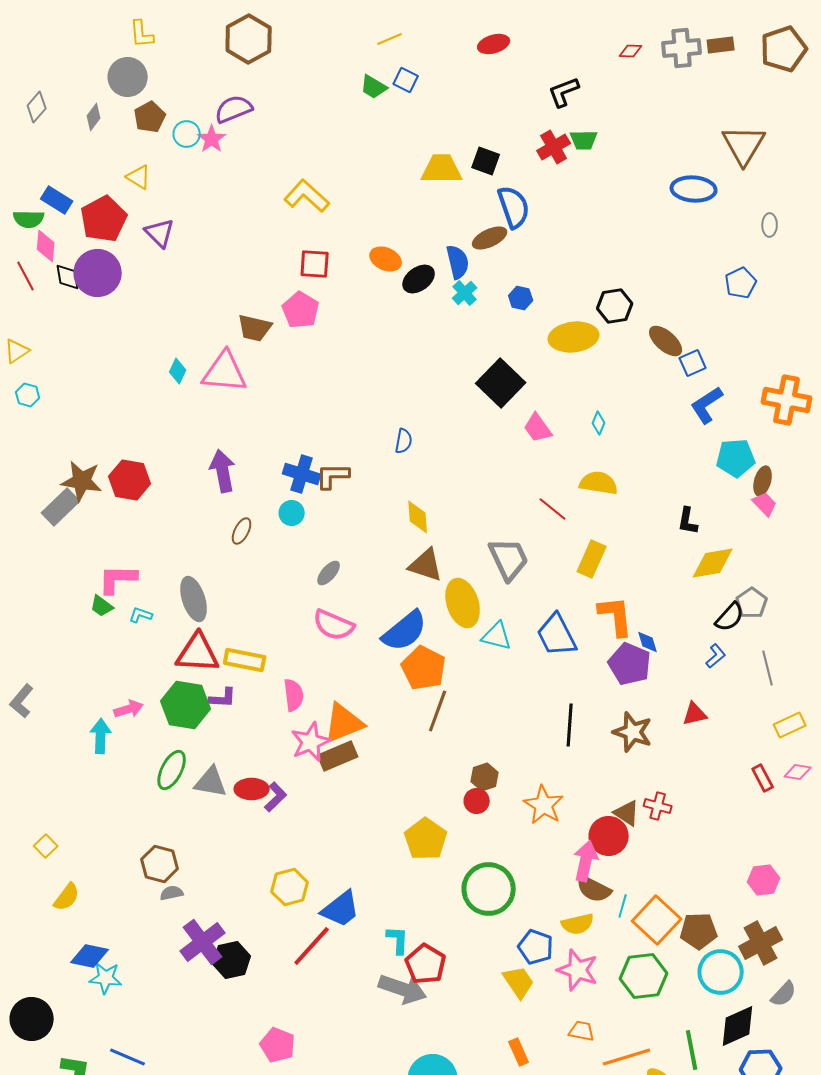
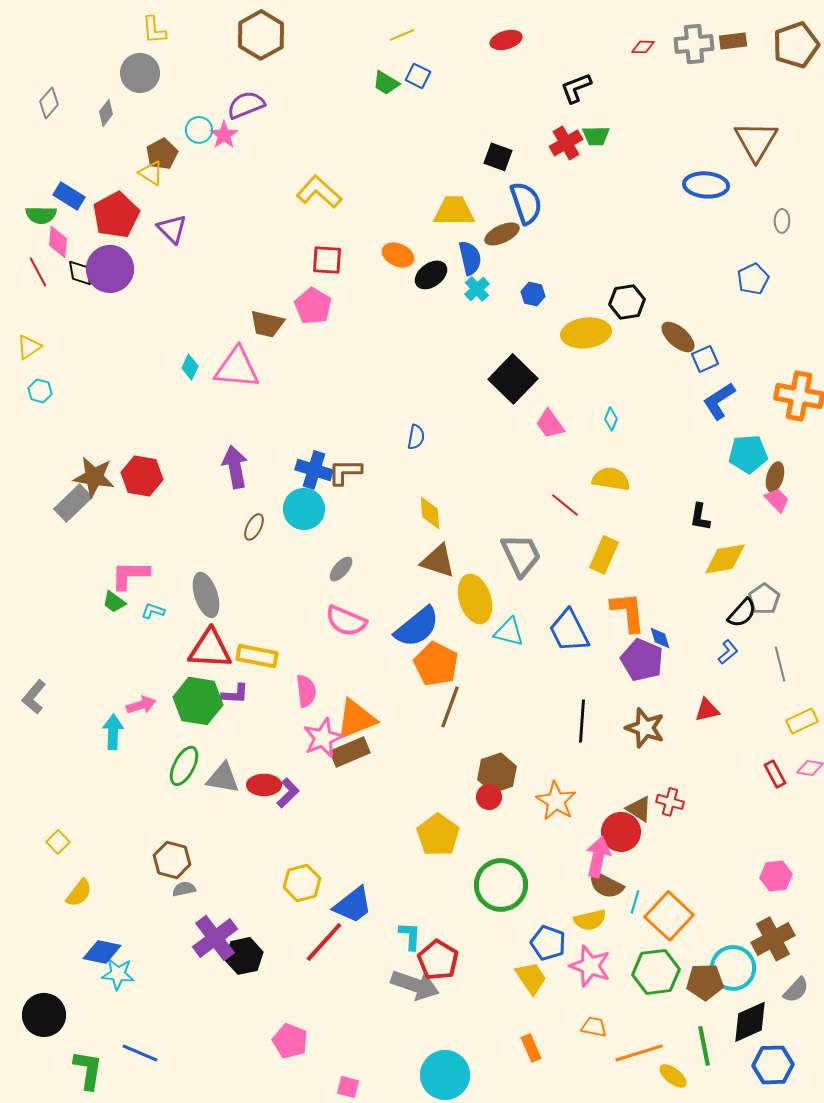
brown pentagon: (150, 117) -> (162, 154), moved
yellow trapezoid: (442, 169) -> (454, 211), moved
cyan circle: (292, 513) -> (304, 509), size x1.6
brown hexagon: (485, 777) -> (497, 773), size x1.4
brown pentagon: (699, 931) -> (705, 982), moved

